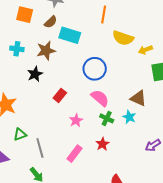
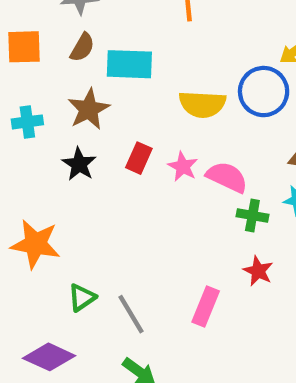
yellow semicircle: (123, 38) -> (202, 104), moved
blue circle: (95, 69) -> (264, 92), moved
red rectangle: (60, 95) -> (139, 158), moved
pink star: (76, 120) -> (183, 167), moved

